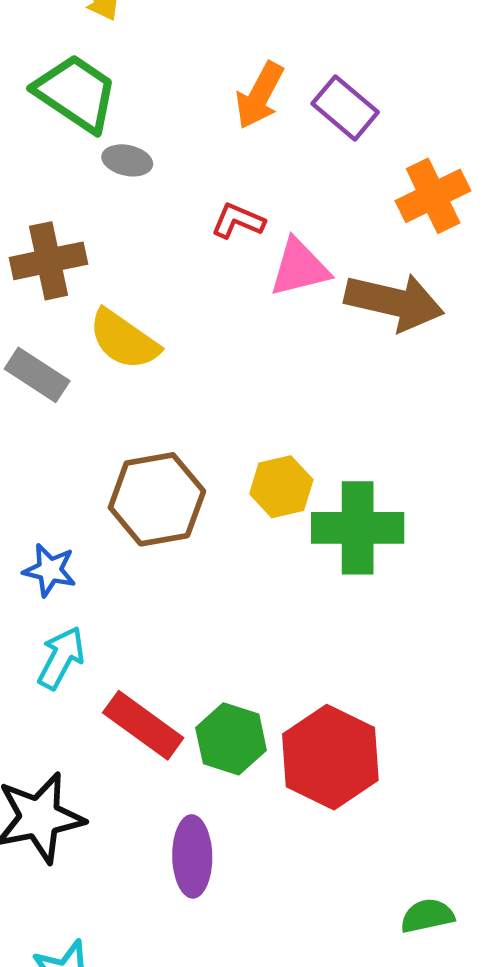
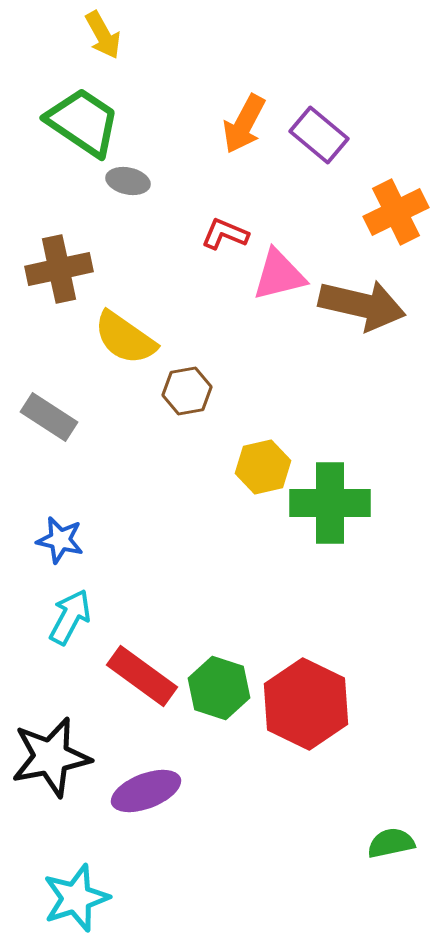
gray rectangle: (37, 375) -> (49, 417), moved
brown hexagon: (157, 499) -> (187, 391), moved, size x0.6
purple ellipse: (192, 856) -> (146, 791), moved, turned 70

